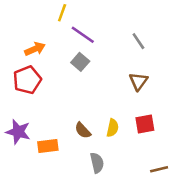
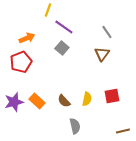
brown triangle: (138, 81) -> (102, 54), moved
purple star: (18, 132) -> (14, 102), turned -30
orange rectangle: (48, 146) -> (37, 101), moved, turned 49

